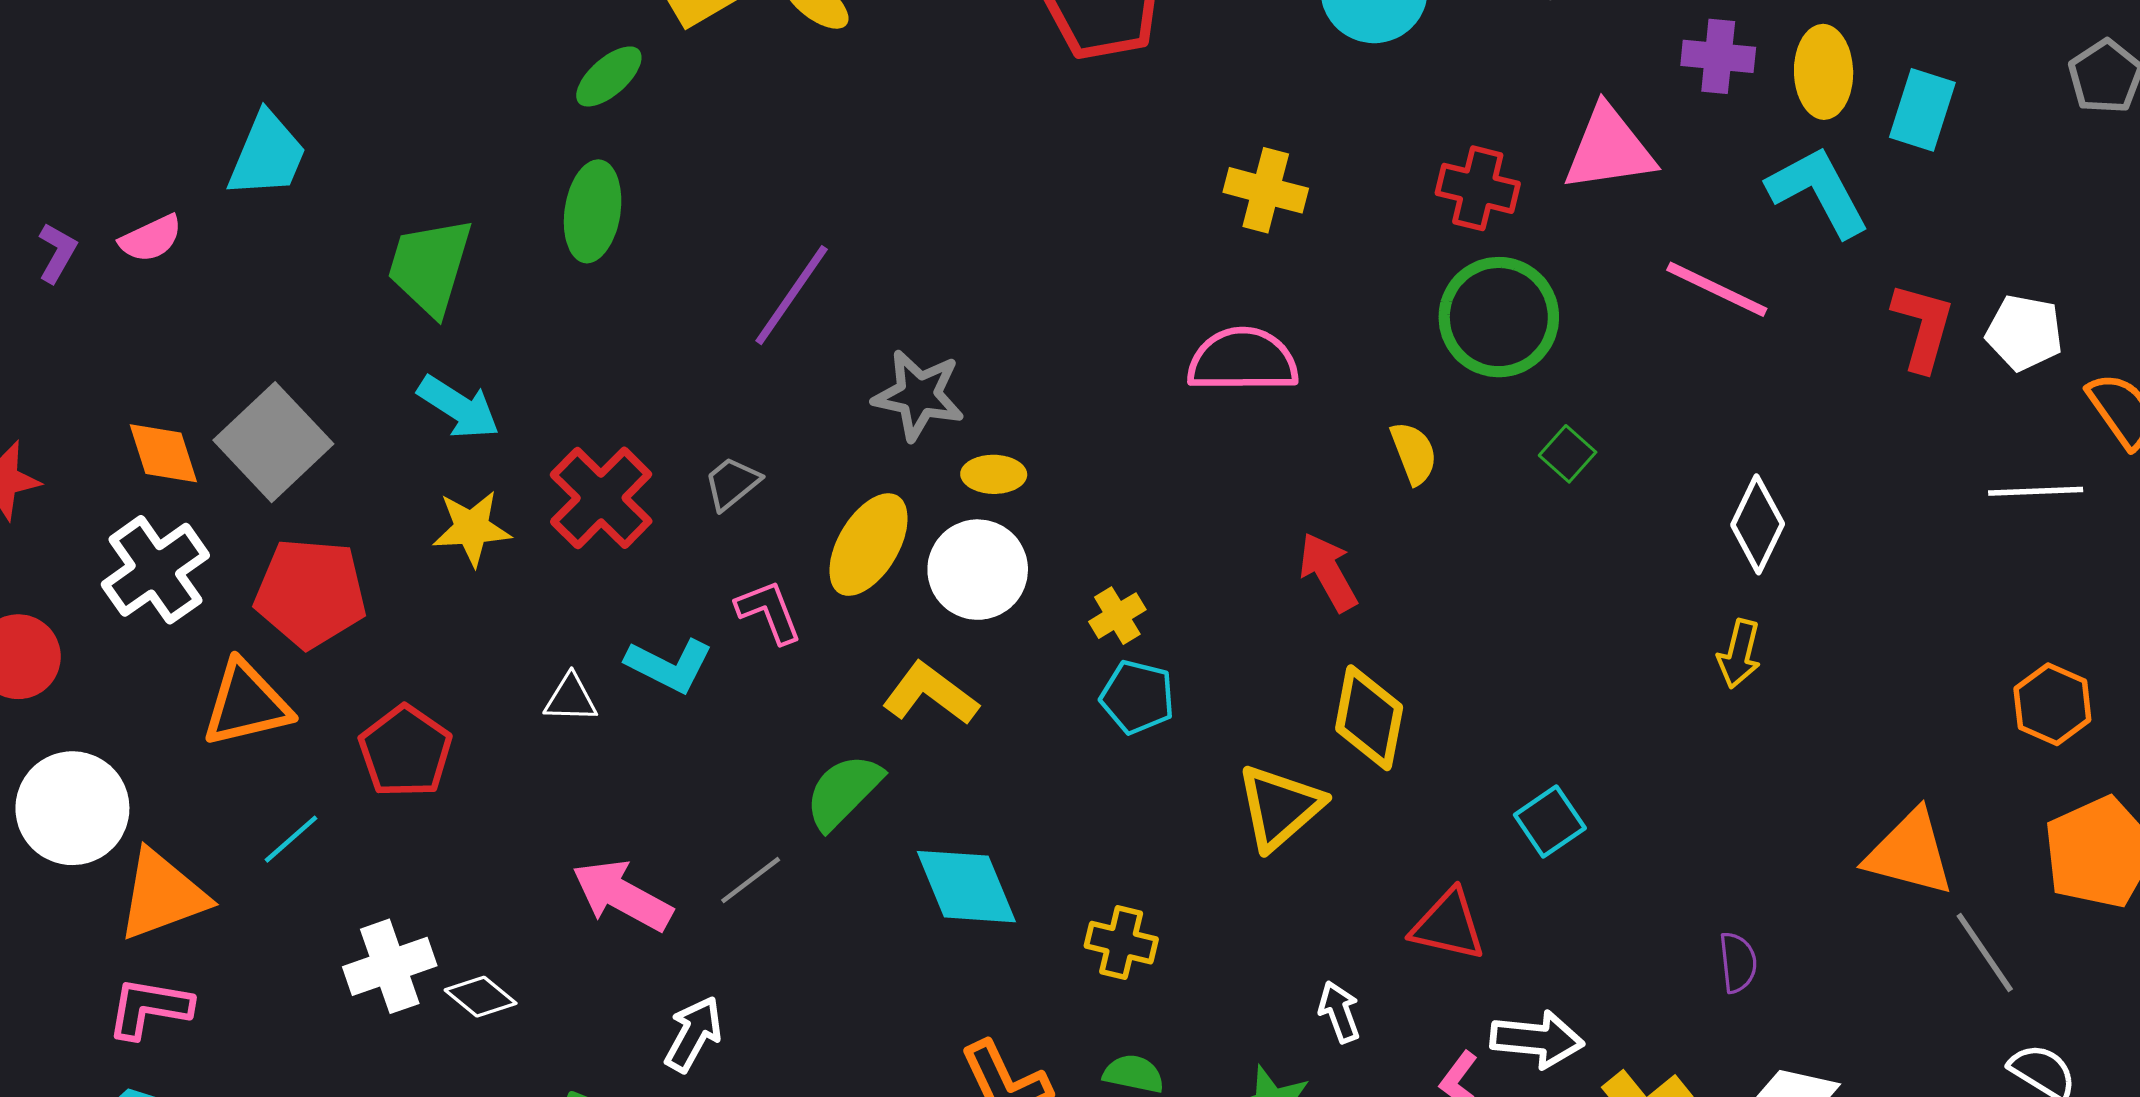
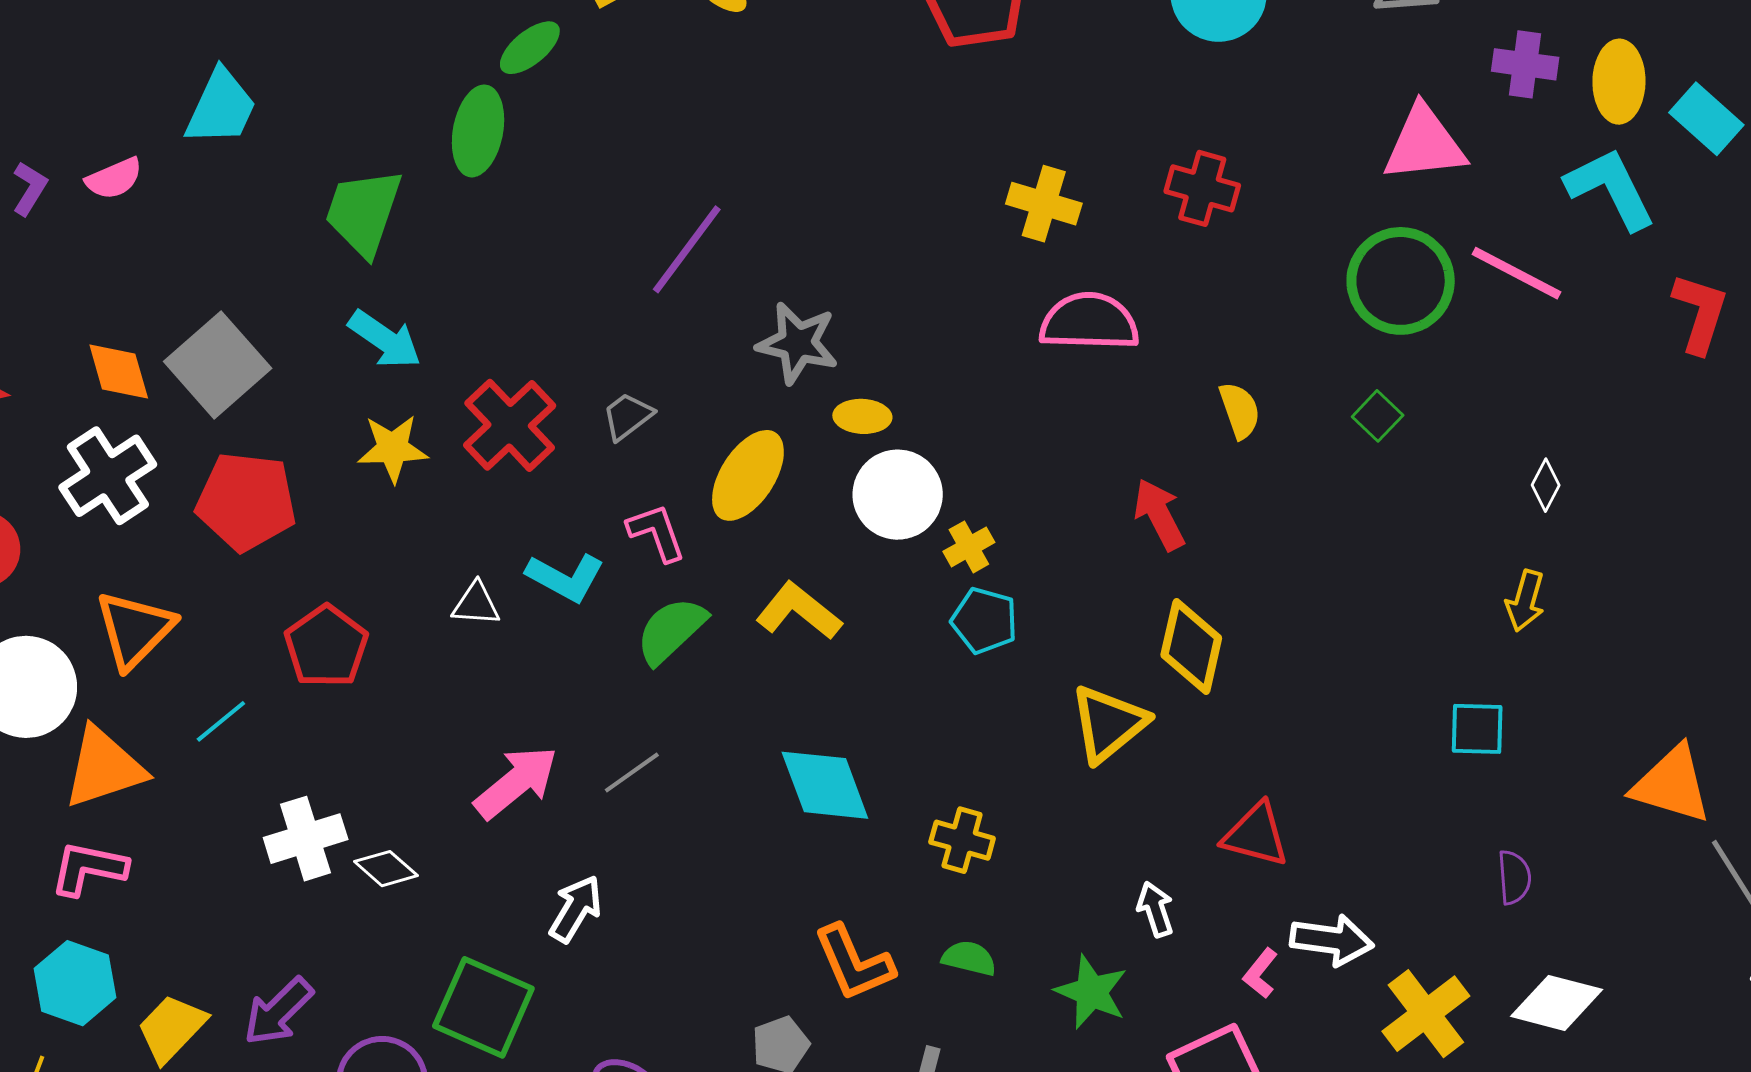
cyan rectangle: (1922, 110) -> (1706, 119), turned -68
red cross: (1478, 188) -> (1202, 188), moved
yellow cross: (1266, 190) -> (1044, 204), moved
green ellipse: (593, 211) -> (478, 131), moved
green circle: (1499, 317) -> (1401, 281), moved
white diamond: (1758, 524) -> (1546, 485), size x0.6
white circle: (978, 570) -> (898, 495), moved
orange triangle: (246, 704) -> (135, 630), moved, turned -34
green semicircle: (843, 791) -> (671, 630), moved
cyan square: (1550, 822) -> (1477, 729), moved, turned 34
pink arrow: (622, 896) -> (516, 782), turned 110

